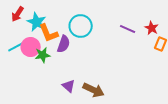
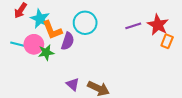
red star: (152, 28) -> (158, 25), size x1.5
purple line: (128, 29) -> (133, 26), turned -42
cyan line: (16, 47) -> (18, 44), turned 42

